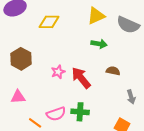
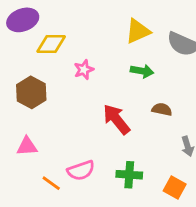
yellow diamond: (49, 22) -> (51, 44), moved
pink star: (58, 72) -> (84, 70), moved
green cross: (80, 112) -> (129, 175), moved

